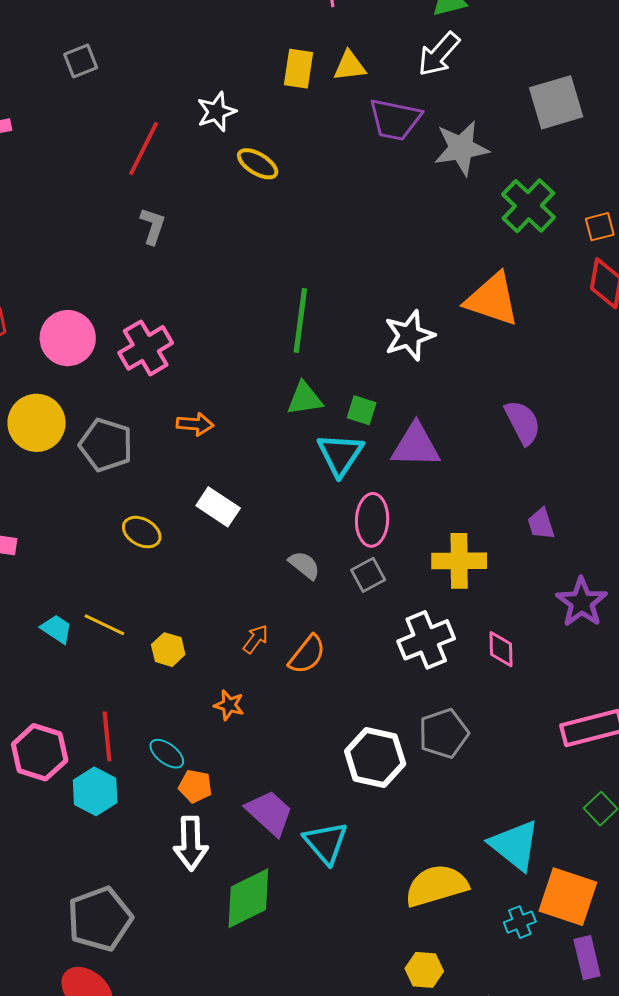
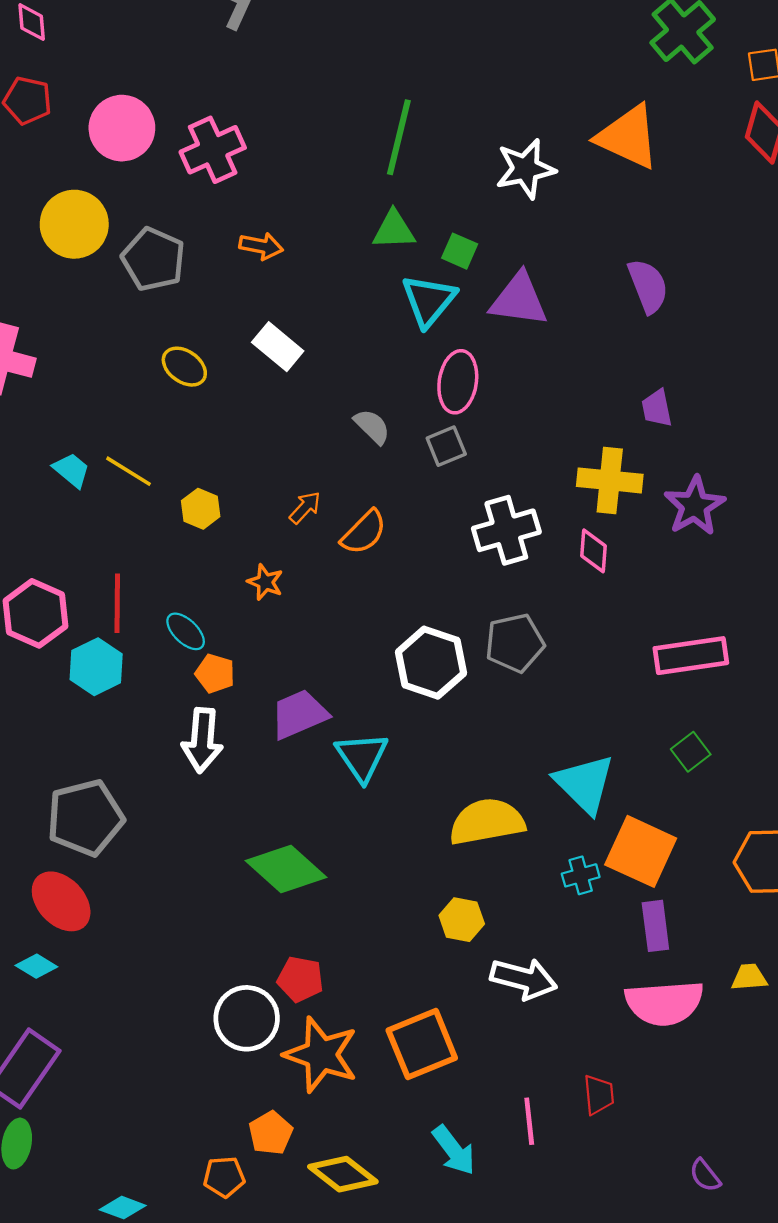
yellow cross: (459, 561) -> (610, 480), moved
purple trapezoid: (269, 813) -> (299, 714), turned -72
green diamond: (248, 898) -> (286, 869), moved, turned 62

